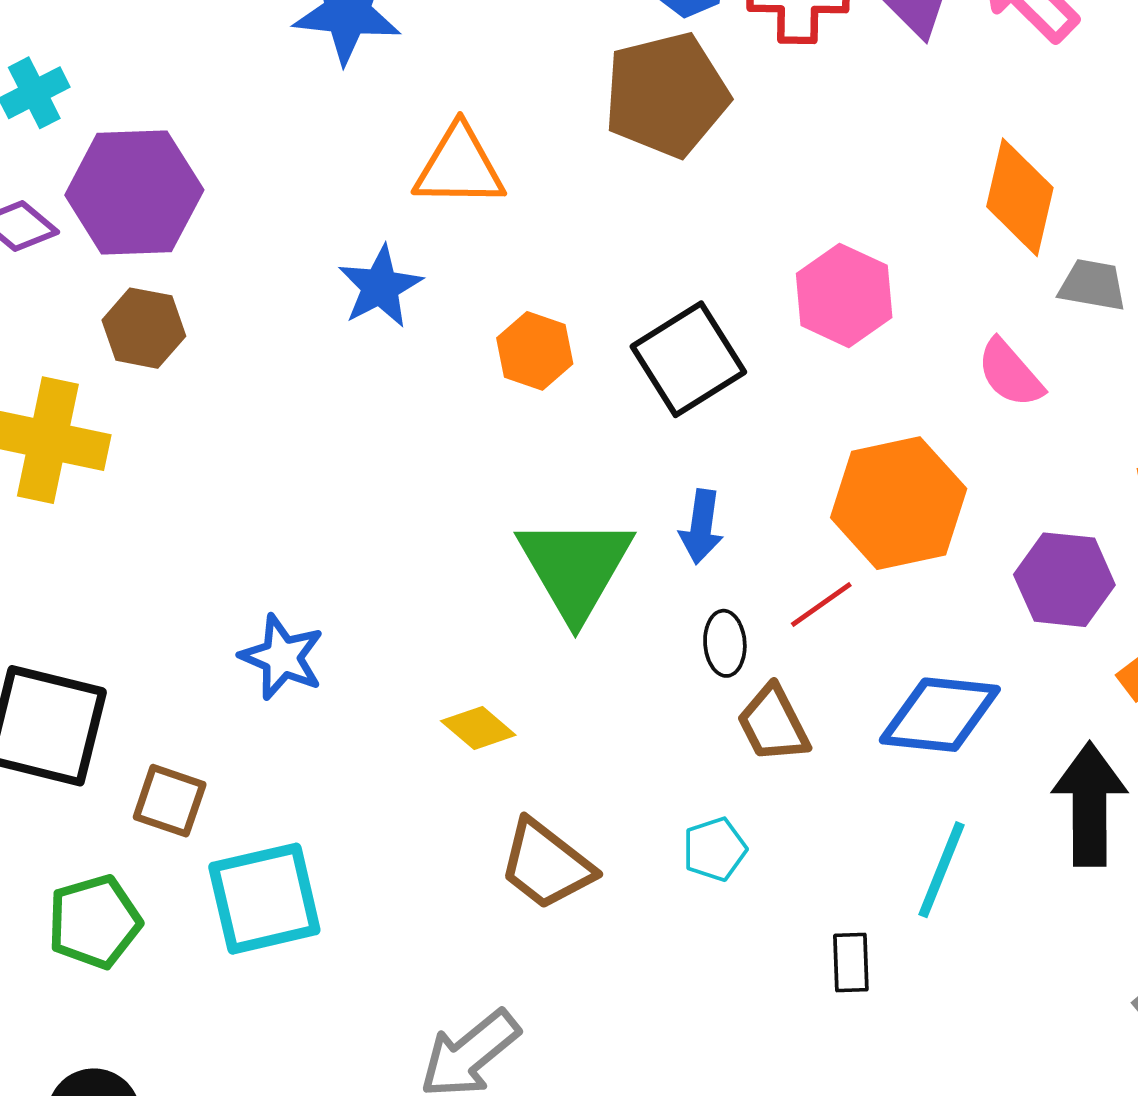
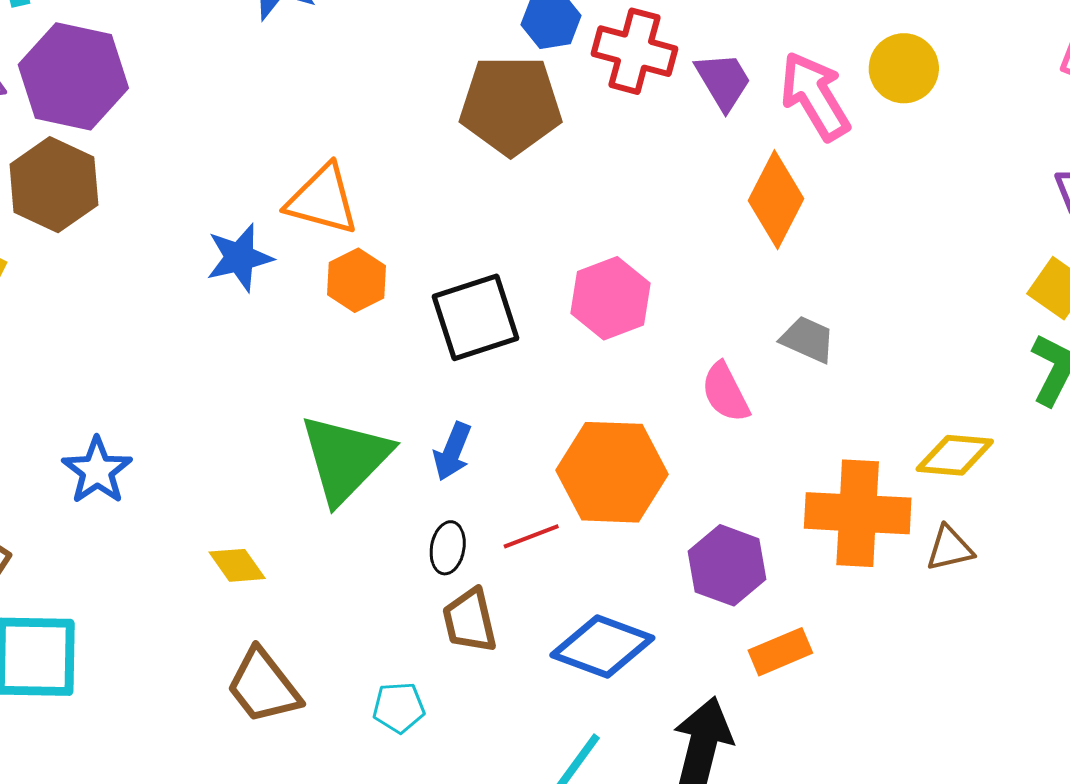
orange triangle: (459, 167) -> (322, 200), moved
orange diamond: (1020, 197) -> (776, 200), moved
blue star: (380, 287) -> (240, 258), moved
brown hexagon: (144, 328) -> (54, 185), size x1.4

